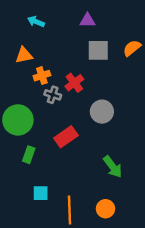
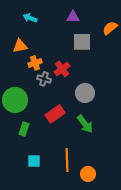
orange semicircle: (132, 48) -> (110, 28), moved
green arrow: (113, 167) -> (85, 124), moved
orange line: (70, 210) -> (67, 160), moved

